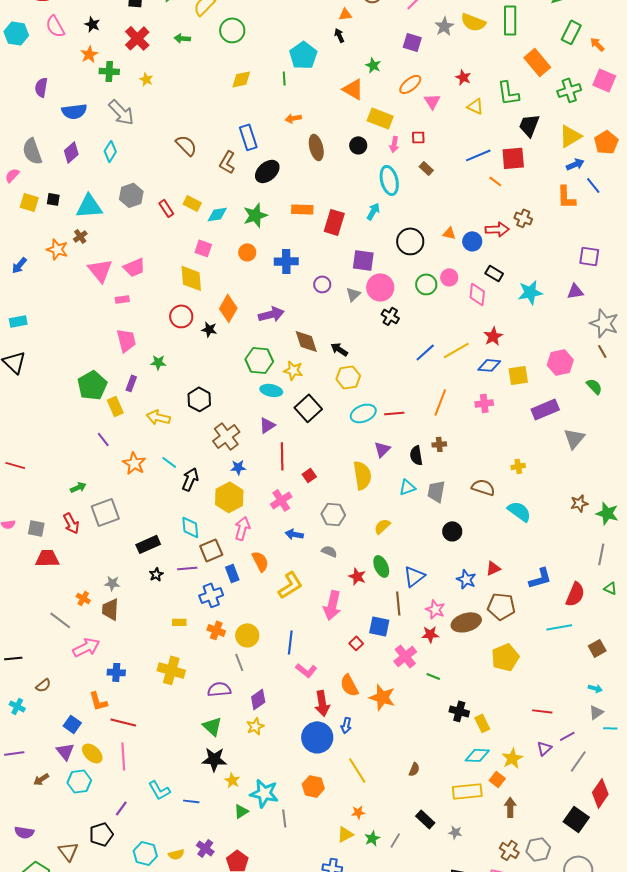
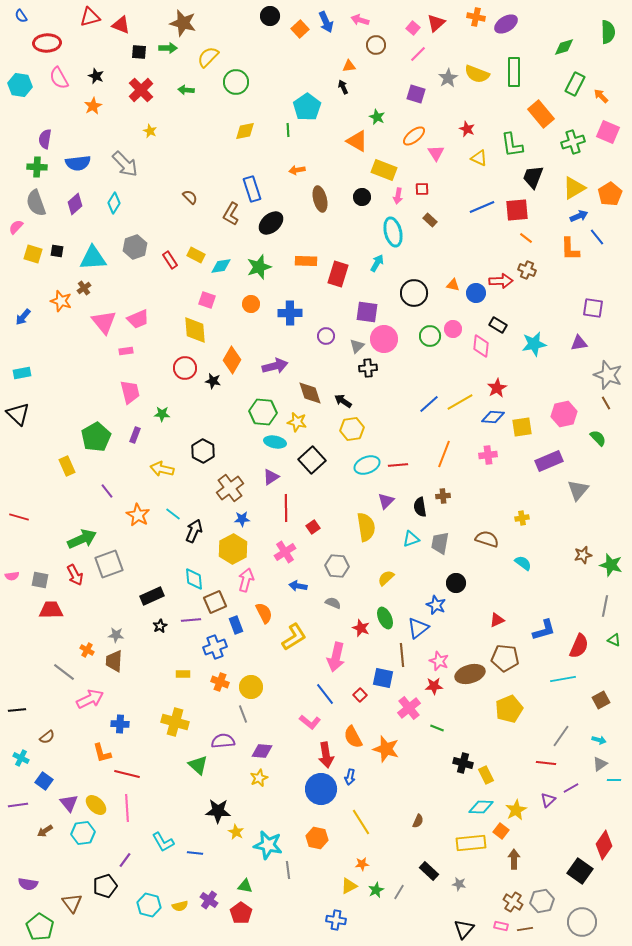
green cross: (109, 71) -> (37, 167), moved
brown semicircle: (186, 145) -> (190, 197), size x0.7
orange line: (495, 181) -> (526, 238), moved
black cross: (390, 316) -> (368, 368), moved, turned -36
yellow rectangle: (115, 406) -> (67, 466), moved
green arrow: (78, 487) -> (82, 539), size x1.8
cyan semicircle: (519, 511) -> (523, 563), size x0.7
blue star: (466, 579) -> (436, 605), moved
blue line: (290, 642) -> (325, 694), moved, turned -45
purple diamond: (258, 699) -> (262, 751), turned 40
blue square: (72, 724) -> (44, 781), moved
green triangle: (212, 726) -> (198, 765), moved
gray line: (578, 761) -> (561, 736), moved
green triangle: (241, 811) -> (245, 886), moved, turned 42

